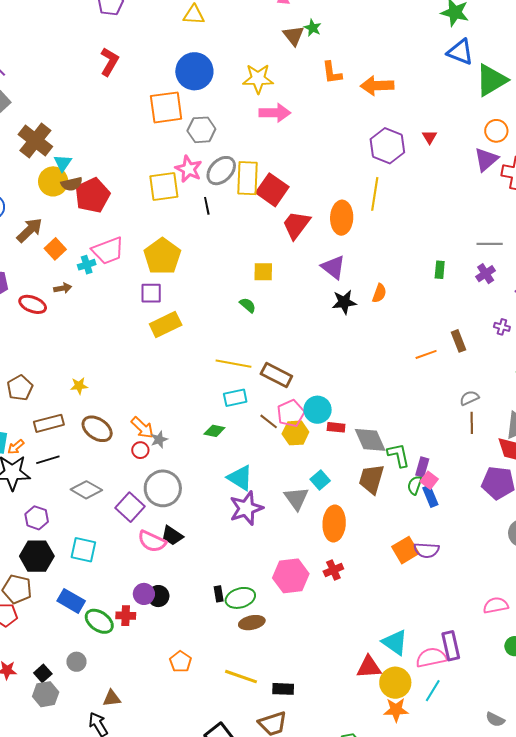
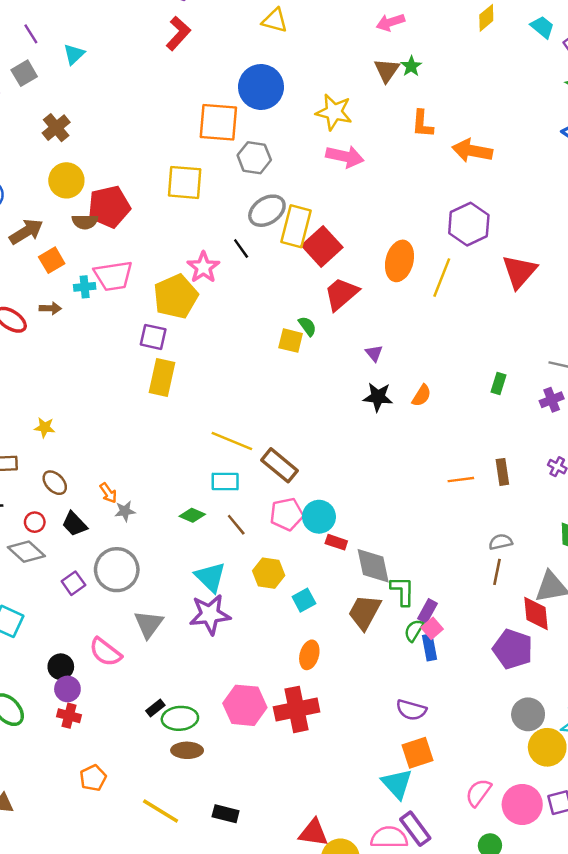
red L-shape: (109, 62) -> (178, 33), moved
red triangle: (430, 137) -> (519, 272), moved, size x2.0
brown cross: (35, 140) -> (56, 128), size x0.7
cyan triangle: (63, 163) -> (74, 54), moved
pink star: (189, 169) -> (203, 267), moved
brown semicircle: (72, 184) -> (85, 222), moved
yellow square: (164, 186) -> (185, 182), moved
black line: (207, 206) -> (241, 248), turned -36
orange ellipse: (342, 218) -> (399, 261), moved
purple triangle: (333, 267) -> (374, 353), size x0.6
green semicircle: (248, 305) -> (307, 326), moved
yellow rectangle: (166, 325) -> (162, 378), turned -64
brown line: (269, 421) -> (236, 525), moved
orange arrow: (142, 428) -> (108, 493), size x0.7
brown ellipse: (97, 429) -> (55, 483), size x0.7
yellow hexagon: (295, 433) -> (269, 573), moved
red circle: (140, 450) -> (35, 522), moved
gray triangle: (296, 498) -> (149, 624), moved
purple square: (130, 507) -> (73, 583), size x0.7
orange ellipse: (334, 523) -> (309, 655), size x0.7
black trapezoid: (172, 536) -> (74, 524), moved
pink semicircle: (152, 541) -> (105, 652), moved
orange square: (405, 550) -> (418, 753), moved
red cross: (333, 570) -> (297, 709), size x1.8
black rectangle: (219, 594) -> (155, 708), turned 49
black circle: (158, 596) -> (61, 667), moved
pink semicircle: (496, 605) -> (478, 793), turned -55
red cross: (126, 616) -> (69, 716), moved
cyan triangle: (395, 642) -> (397, 784), moved
purple rectangle: (451, 646) -> (415, 829), turned -36
black rectangle: (283, 689) -> (226, 814), moved

